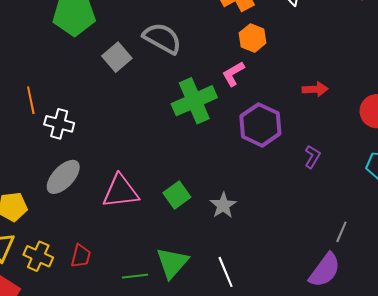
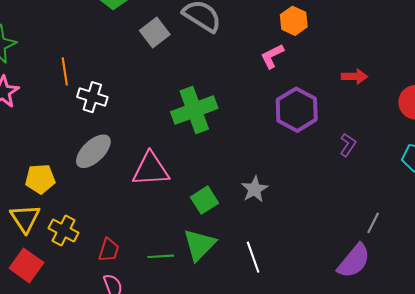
green cross: (194, 101) -> (194, 110), moved
green square: (177, 195) -> (205, 200), moved
red trapezoid: (81, 256) -> (109, 250), moved

